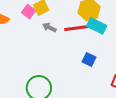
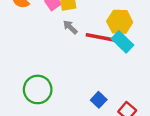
blue square: (89, 60) -> (99, 100), moved

